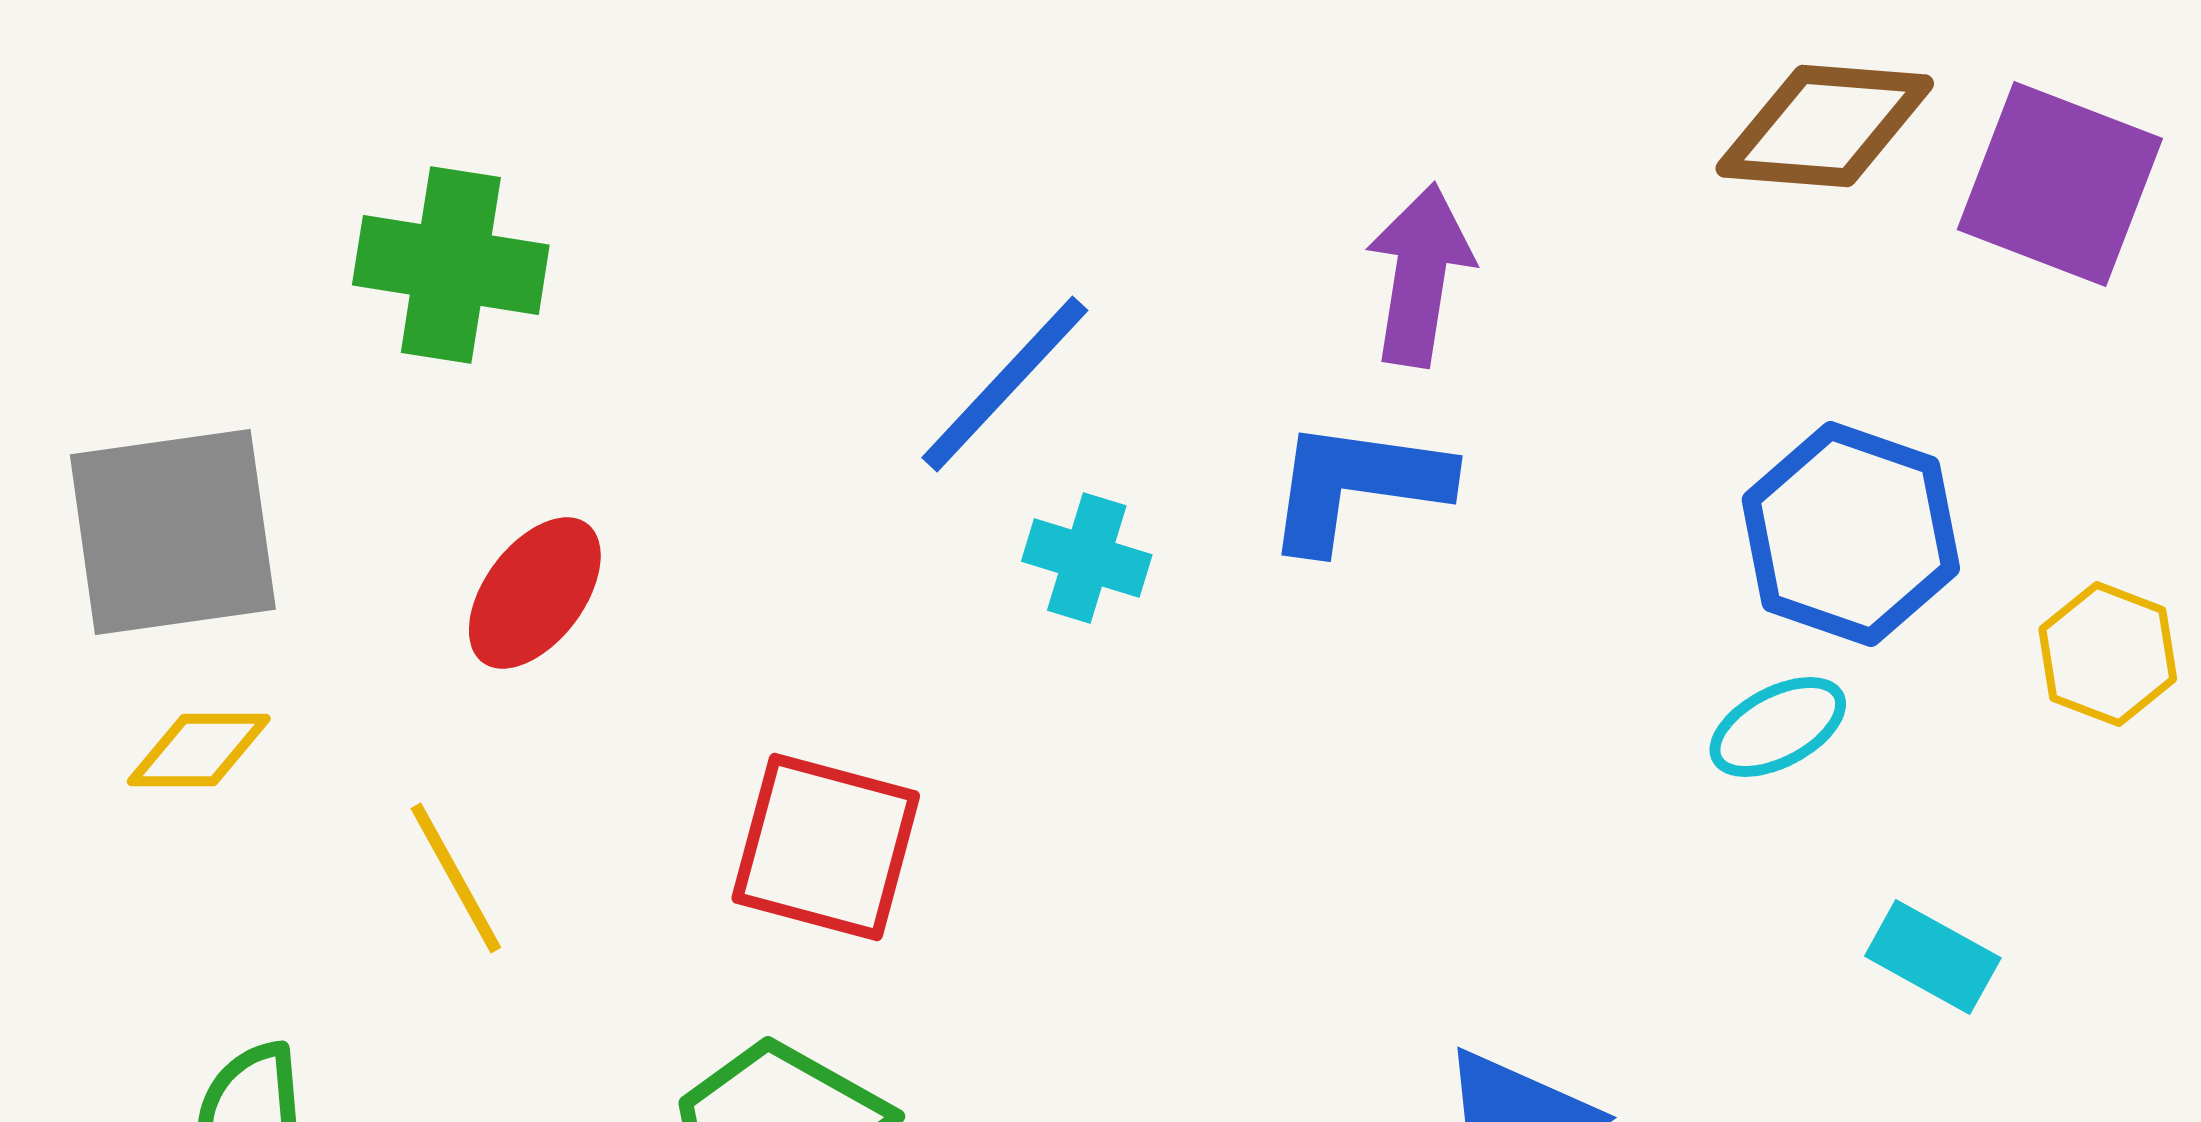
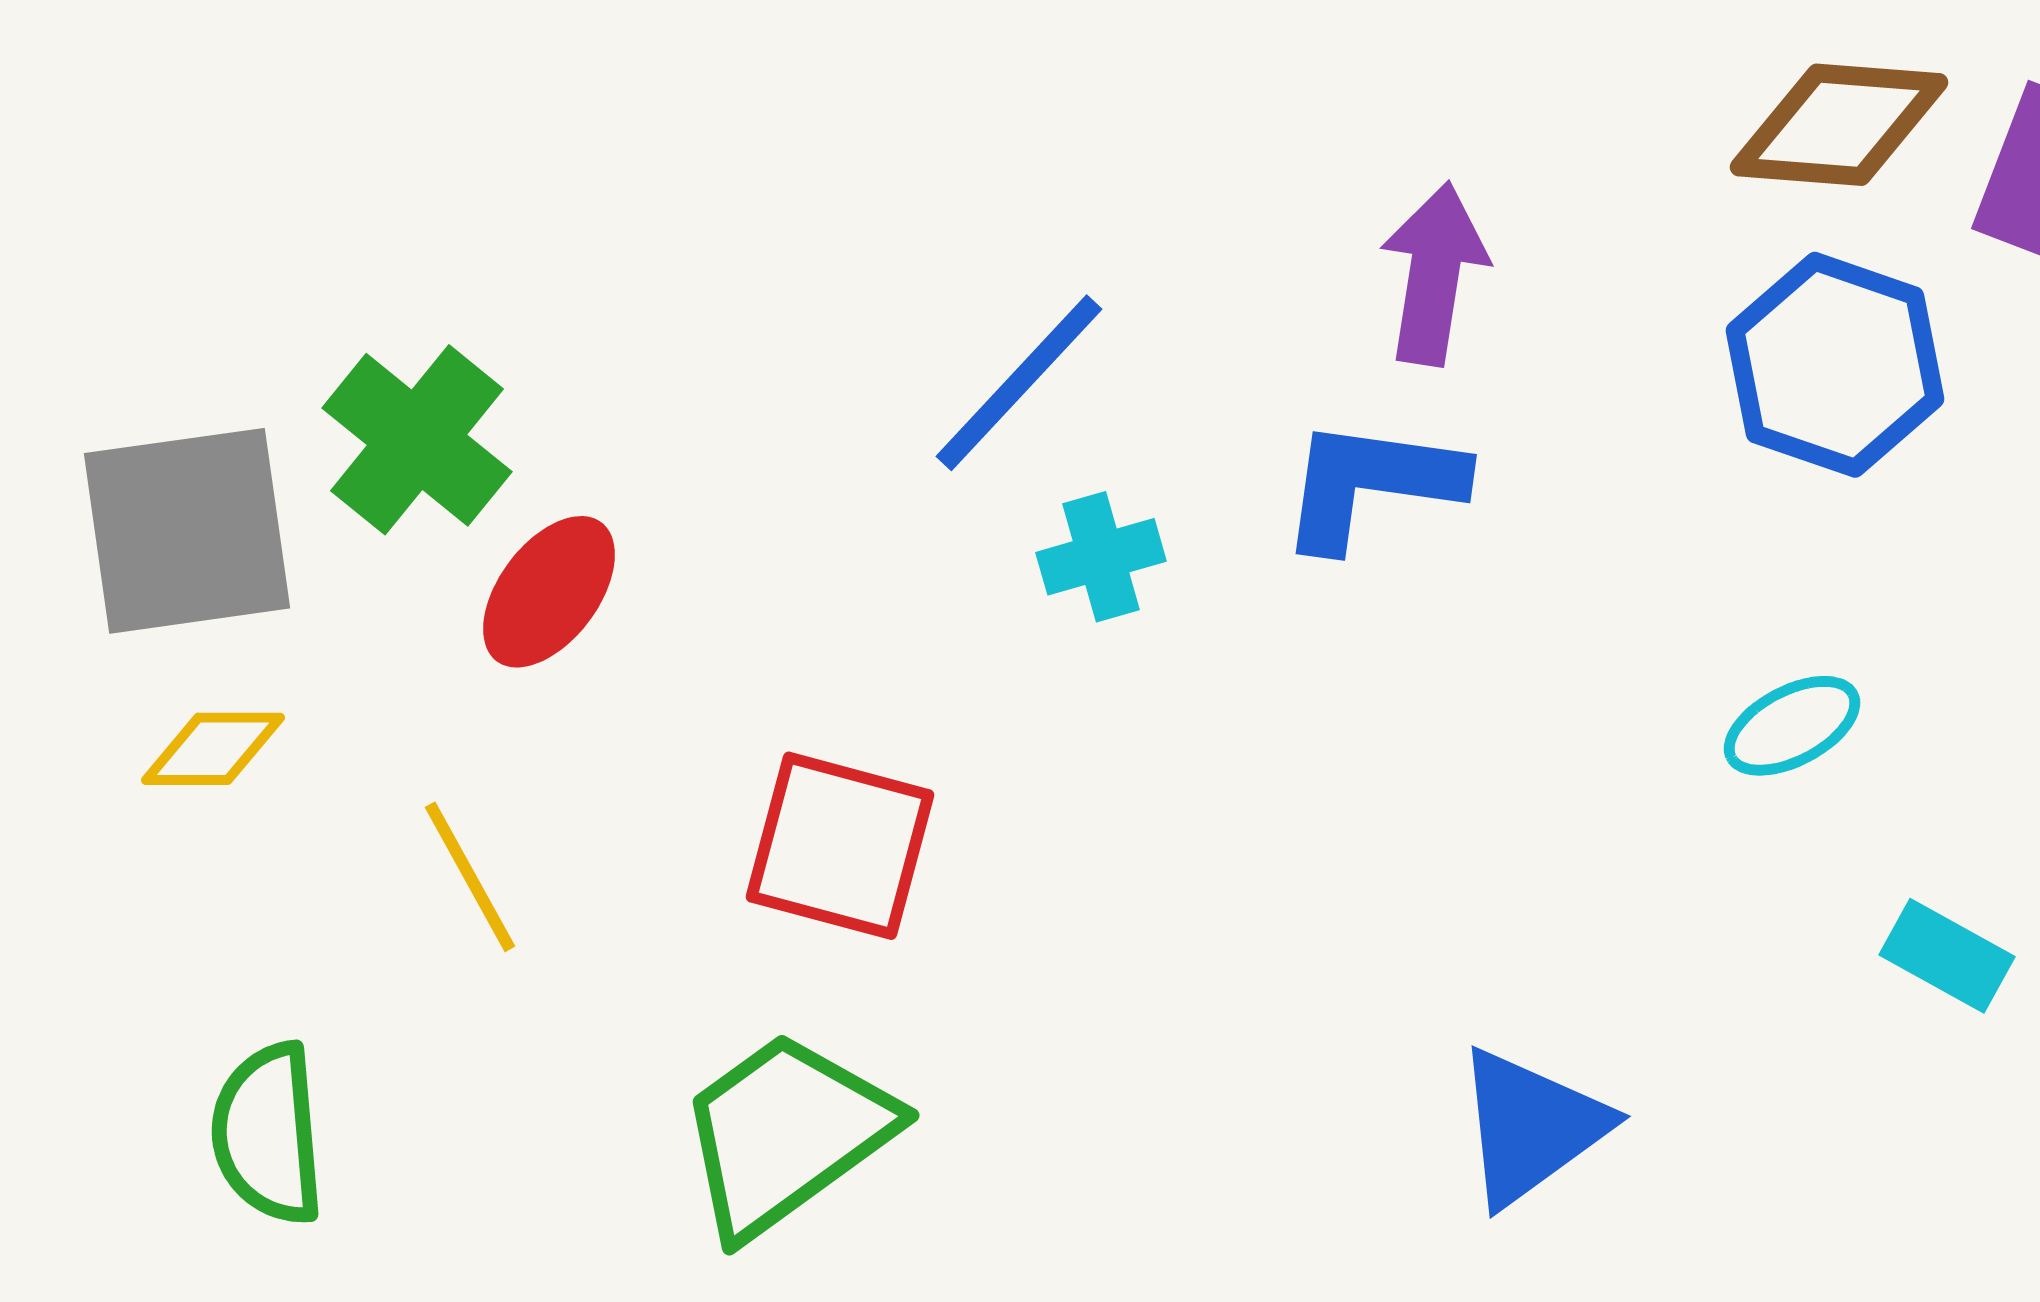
green cross: (451, 265) -> (417, 440), moved, turned 30
blue hexagon: (1851, 534) -> (1835, 365), moved
cyan cross: (1087, 558) -> (1101, 557), turned -33

